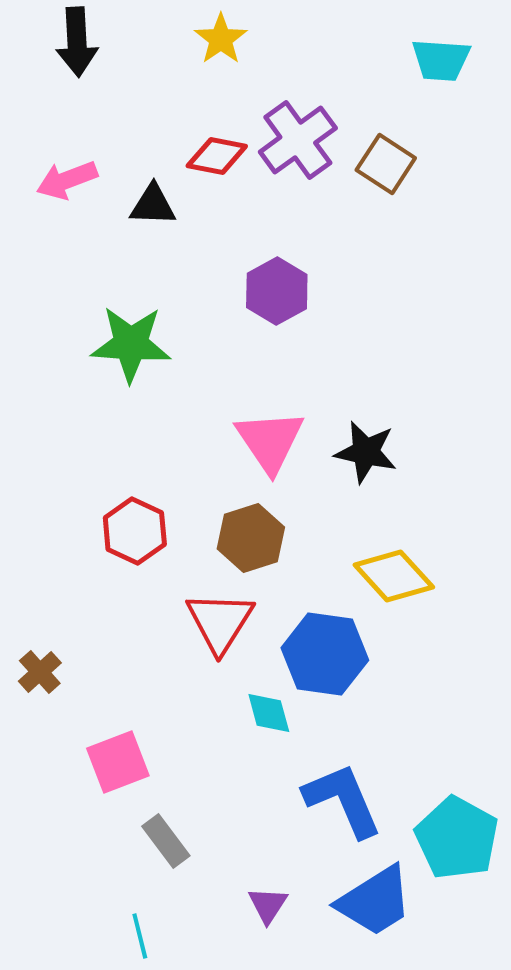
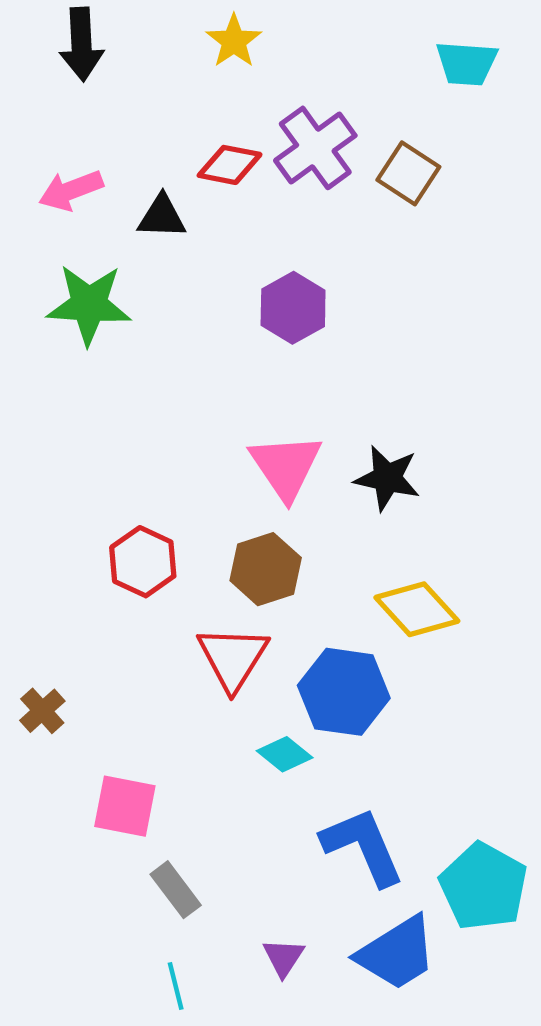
green star: (131, 344) -> (89, 305), moved
cyan diamond: (269, 713) -> (285, 754), turned -36
pink square: (118, 762) -> (125, 806), turned 32
cyan line: (140, 936) -> (176, 986), moved

